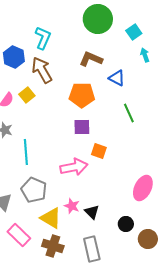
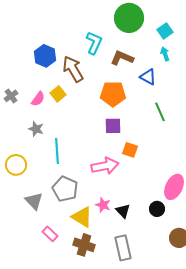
cyan L-shape: (43, 38) -> (94, 43), moved
cyan arrow: (145, 55) -> (165, 54), moved
black circle: (126, 224) -> (157, 209), moved
pink rectangle: (19, 235) -> (50, 234), size x0.7

